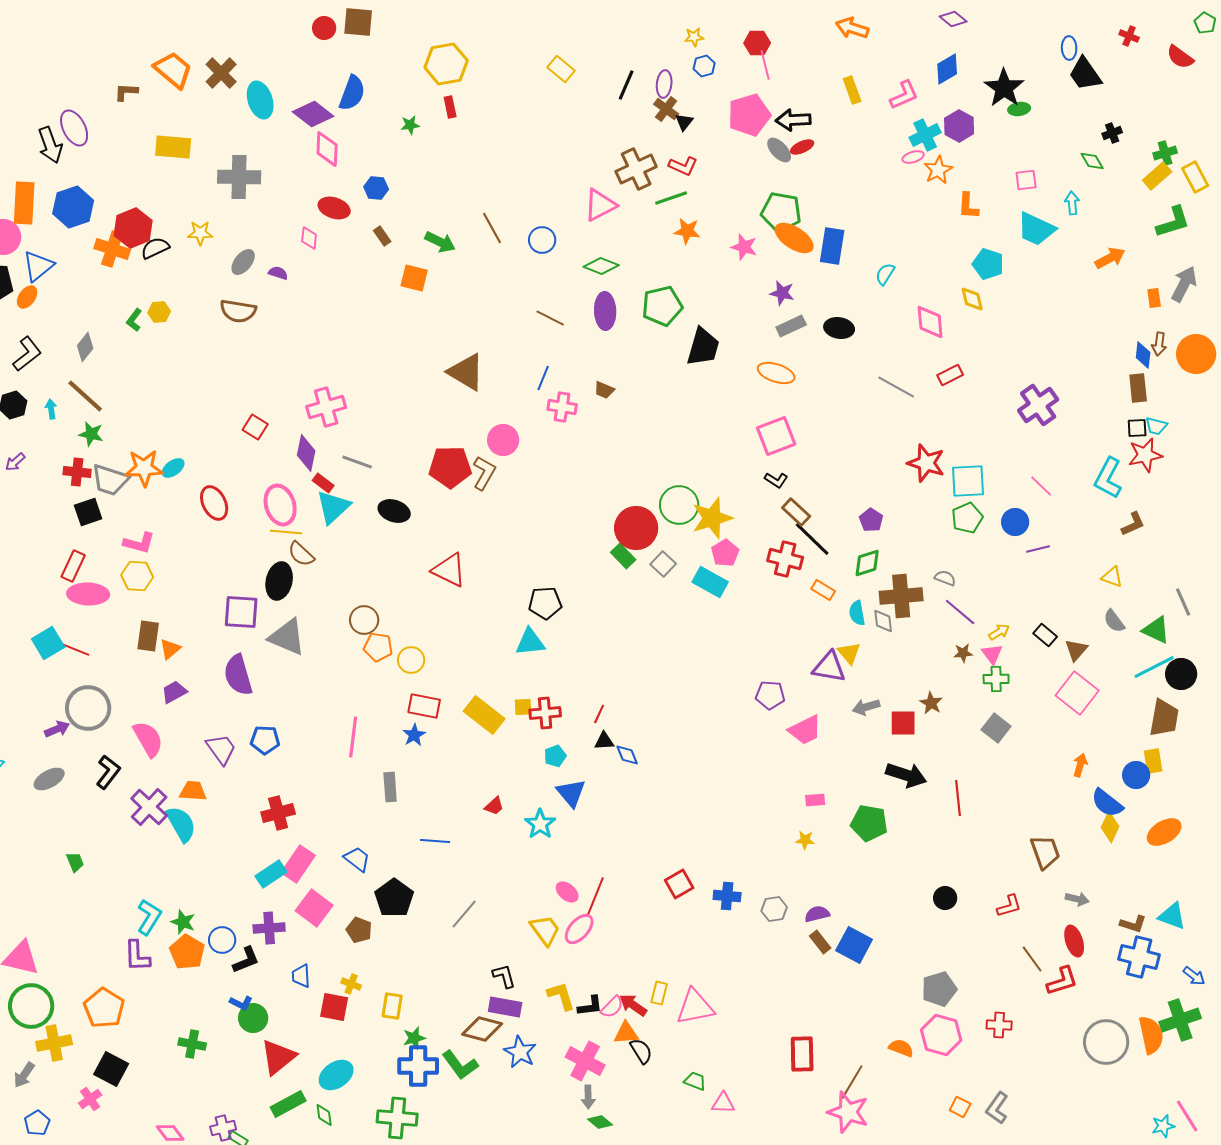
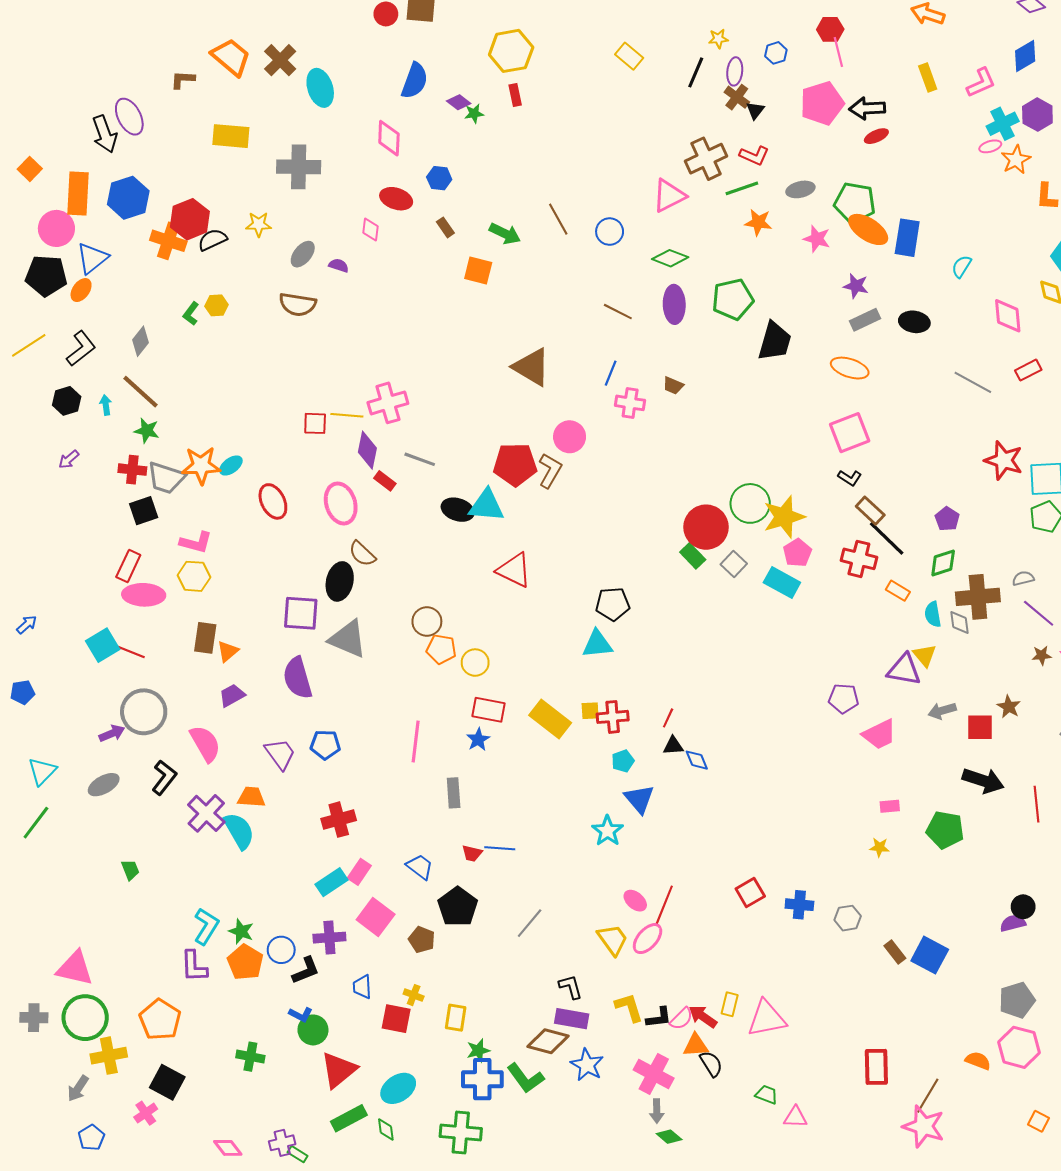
yellow star: (694, 37) -> (718, 39), moved
purple diamond: (313, 114) -> (459, 102), moved, size x0.6
gray ellipse: (779, 150) -> (800, 189), moved, turned -60
red square: (255, 427) -> (315, 423), turned -30
cyan triangle: (333, 507) -> (486, 506), moved, turned 48
yellow line: (286, 532) -> (347, 415), moved
gray semicircle: (945, 578) -> (1023, 578), turned -35
red trapezoid: (494, 806) -> (472, 853), moved, turned 55
pink rectangle: (298, 864) -> (359, 872), size x0.7
purple semicircle: (817, 914) -> (1013, 923), moved

